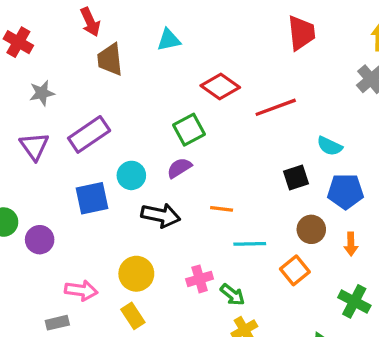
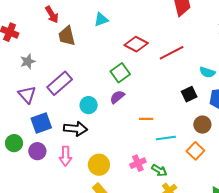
blue square: (92, 198) -> (41, 123), moved
black arrow: (161, 215) -> (75, 129), moved
pink arrow: (81, 290) -> (66, 156), moved, turned 90

